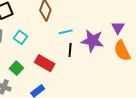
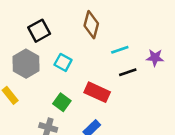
purple star: (92, 41) -> (155, 58), size x0.6
black line: (70, 50) -> (128, 72), turned 72

